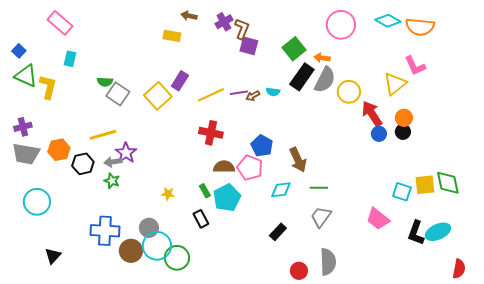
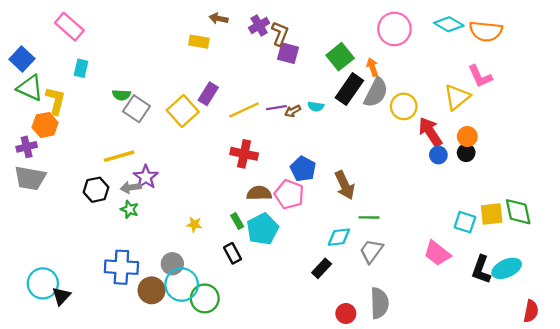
blue square: (19, 51) -> (22, 59), size x1.5
orange arrow: (322, 58) -> (372, 67), turned 63
orange hexagon: (59, 150) -> (45, 125), moved
cyan diamond: (281, 190) -> (339, 237), moved
cyan circle: (37, 202) -> (43, 283), moved

